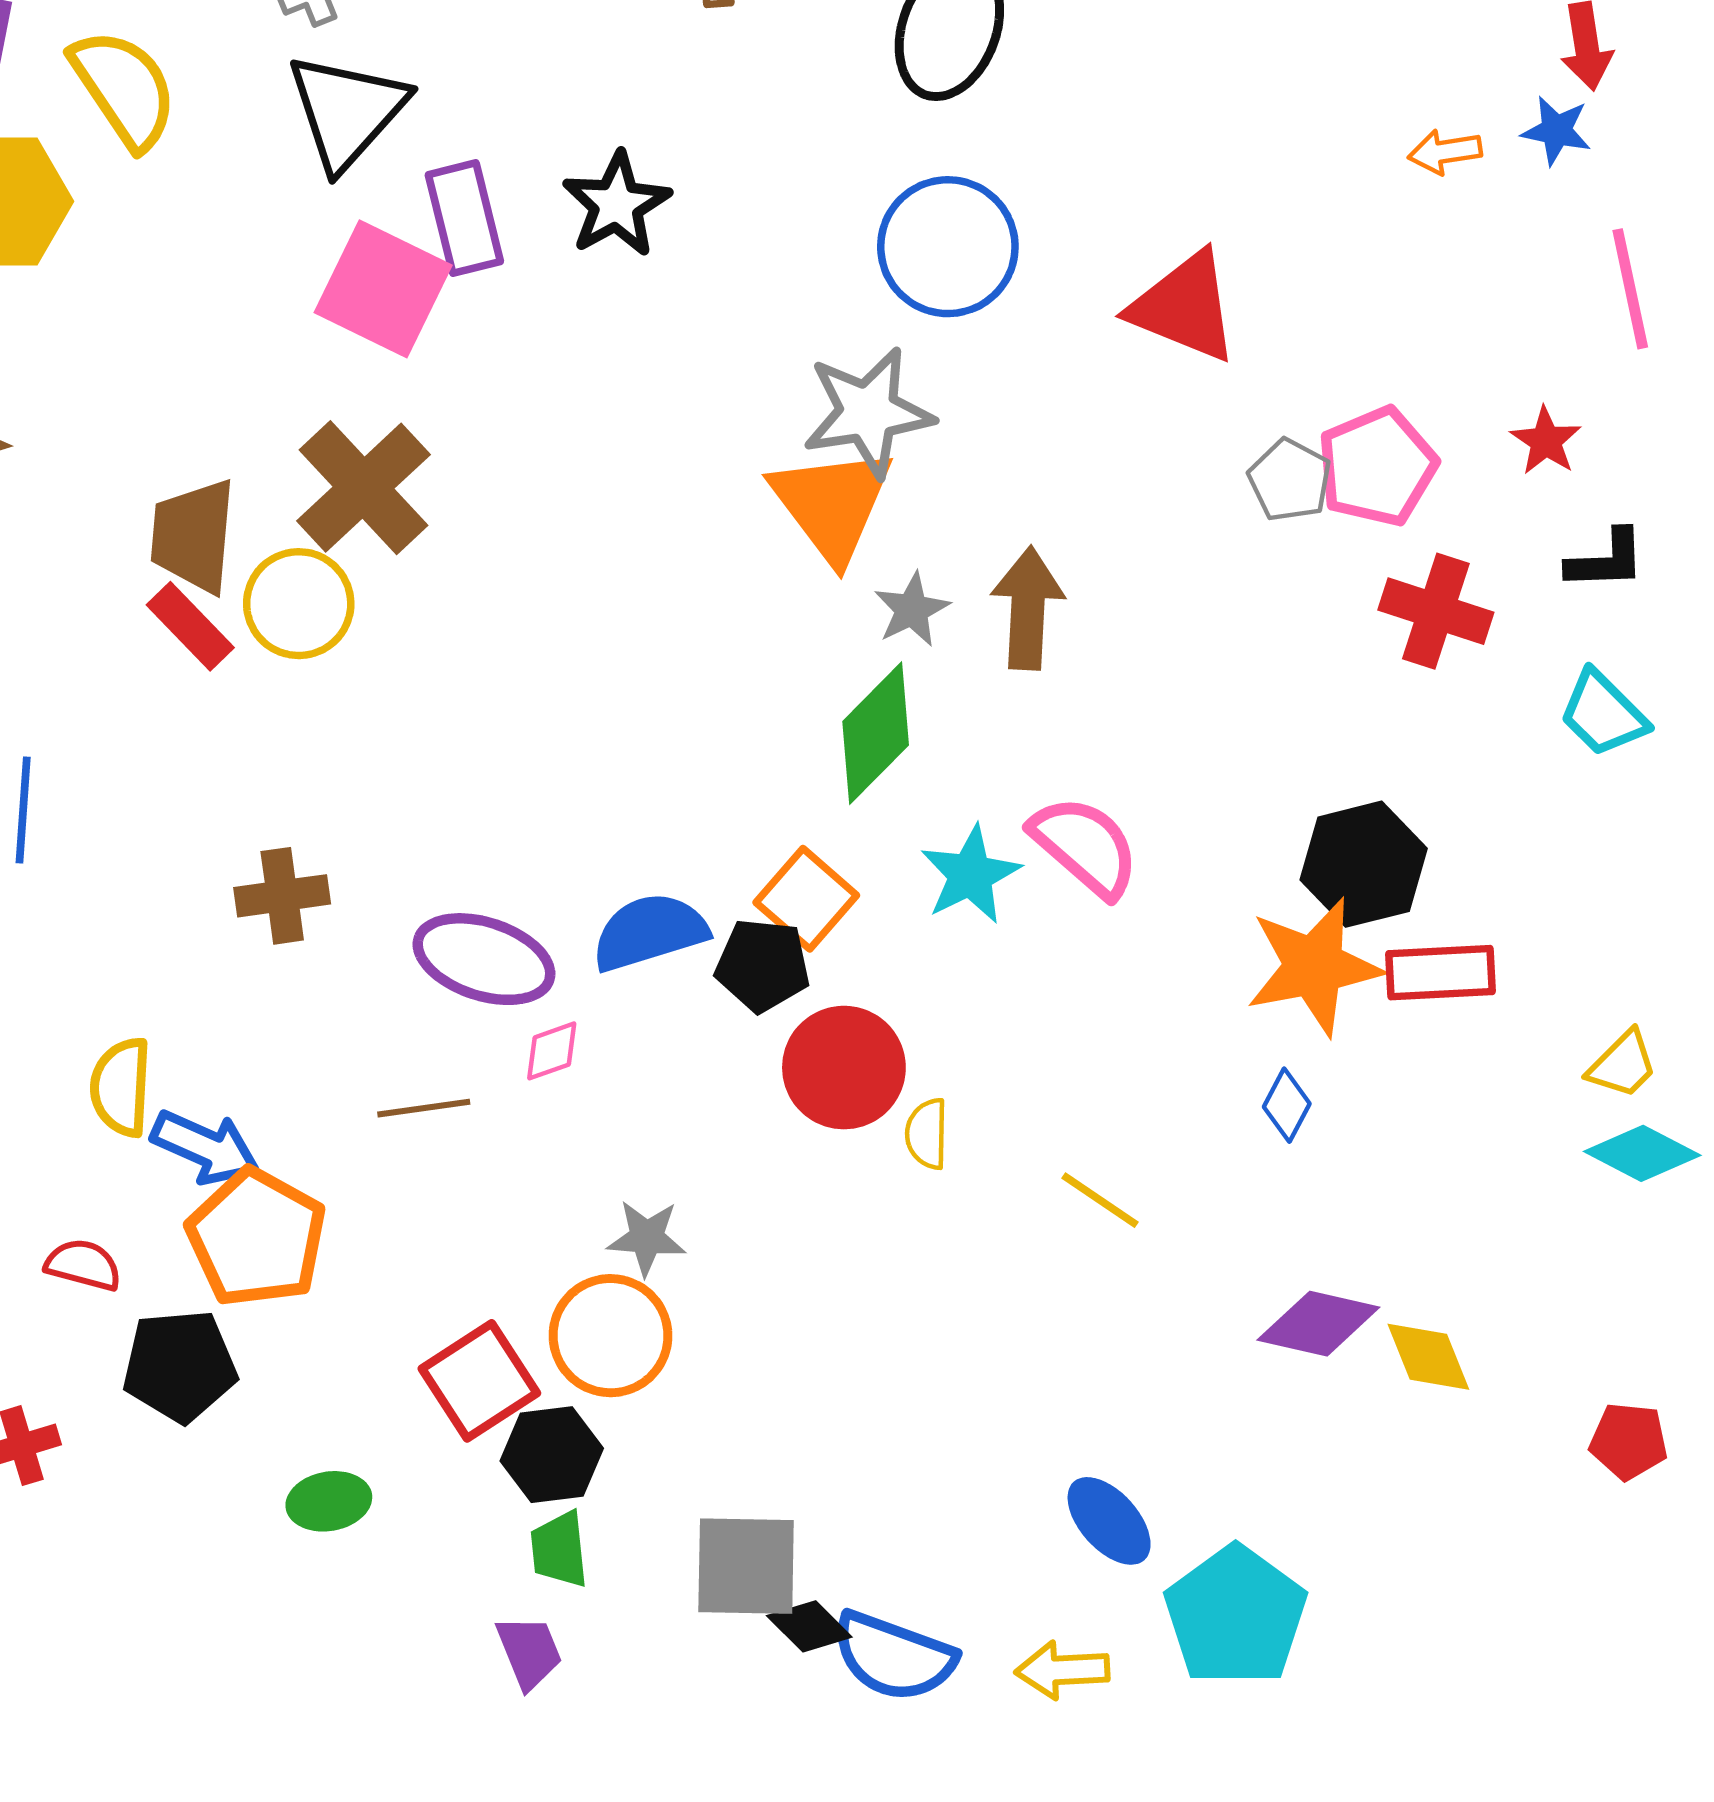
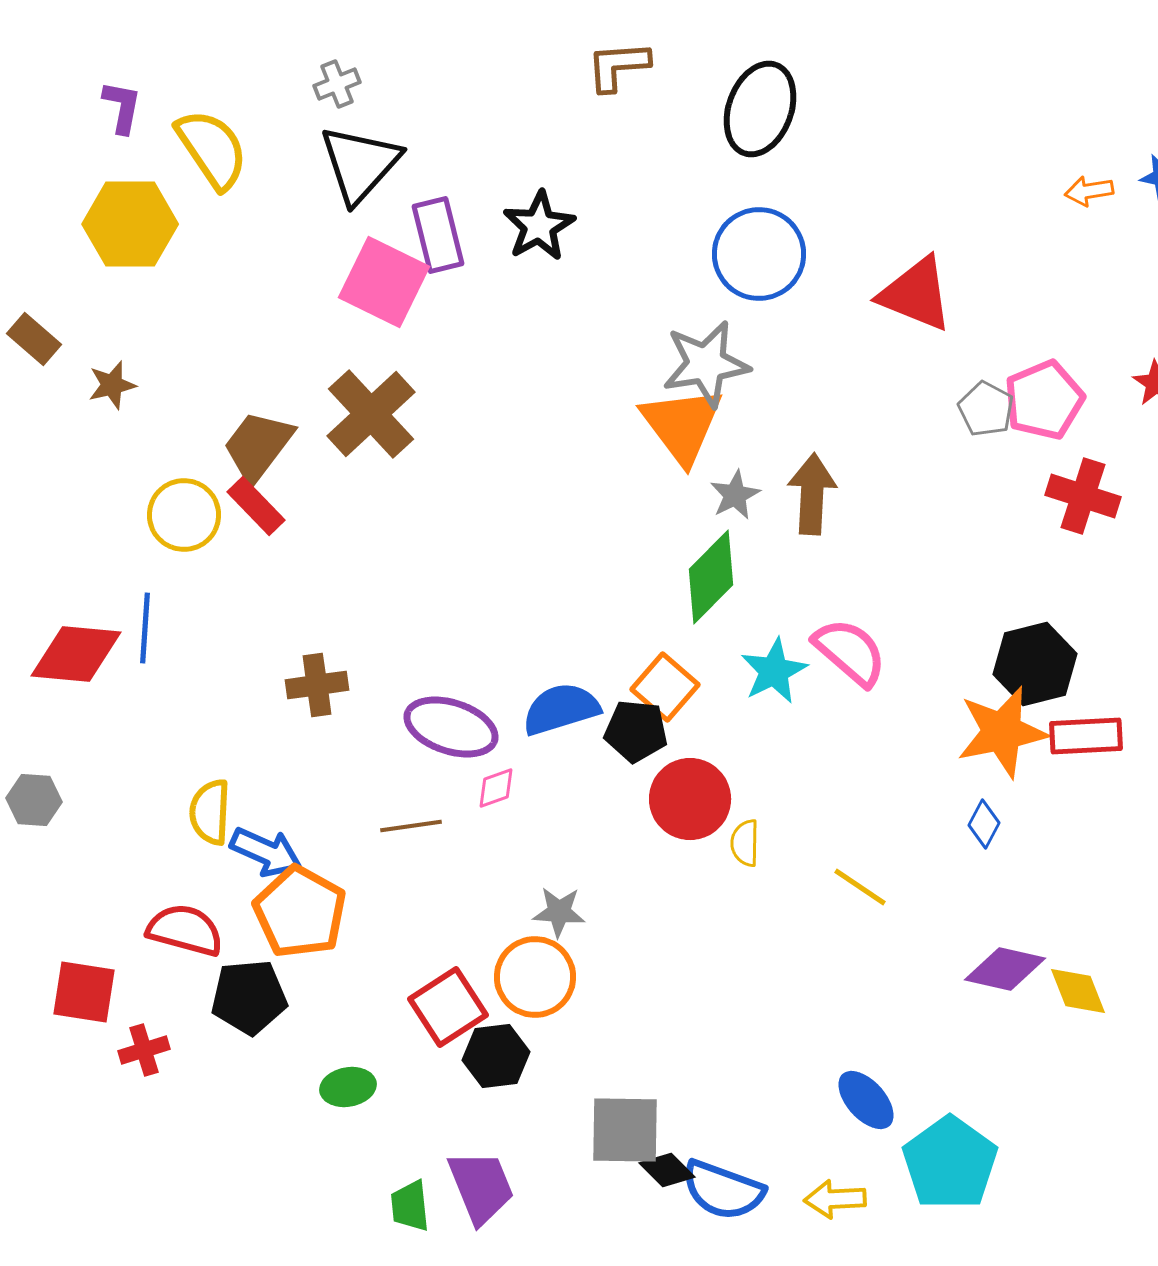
brown trapezoid: (193, 536) -> (258, 446), turned 32
yellow circle: (299, 604) -> (184, 515), moved
red semicircle: (83, 1265) -> (185, 930), size x1.5
green trapezoid: (559, 1550) -> (410, 1206), moved
purple trapezoid: (529, 1652) -> (481, 1187), size x1.5

